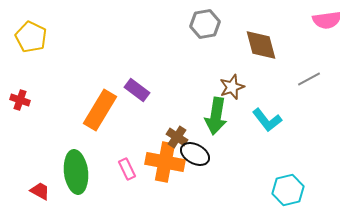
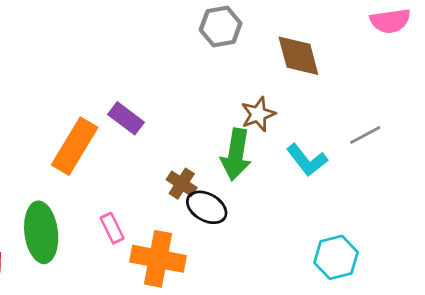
gray line: (309, 79) -> (365, 135), moved
orange cross: (165, 162) -> (158, 259), moved

